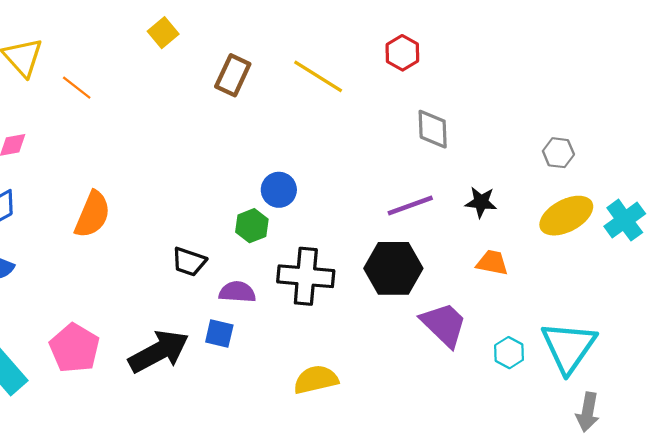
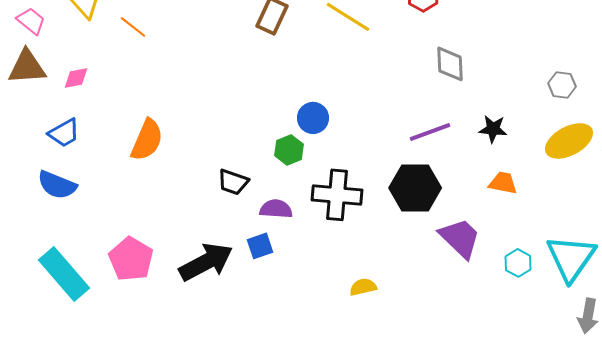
blue square: (219, 334) -> (260, 246), turned -32
yellow semicircle: (316, 380) -> (363, 287), moved, size x0.7

